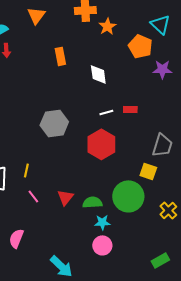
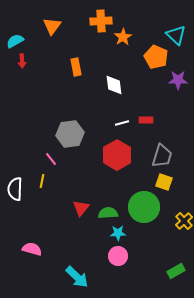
gray trapezoid: (162, 145) -> (162, 156), moved
pink line: (33, 196) -> (51, 159), moved
pink semicircle: (16, 238) -> (32, 249), turned 84

